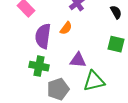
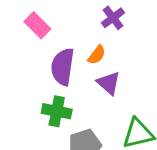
purple triangle: (78, 60) -> (109, 83), moved, turned 36

